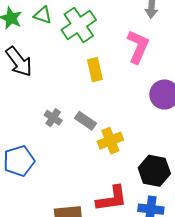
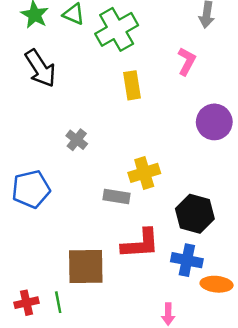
pink L-shape: (138, 47) -> (187, 61), size x0.7
gray rectangle: (85, 121) -> (116, 197), moved, turned -30

